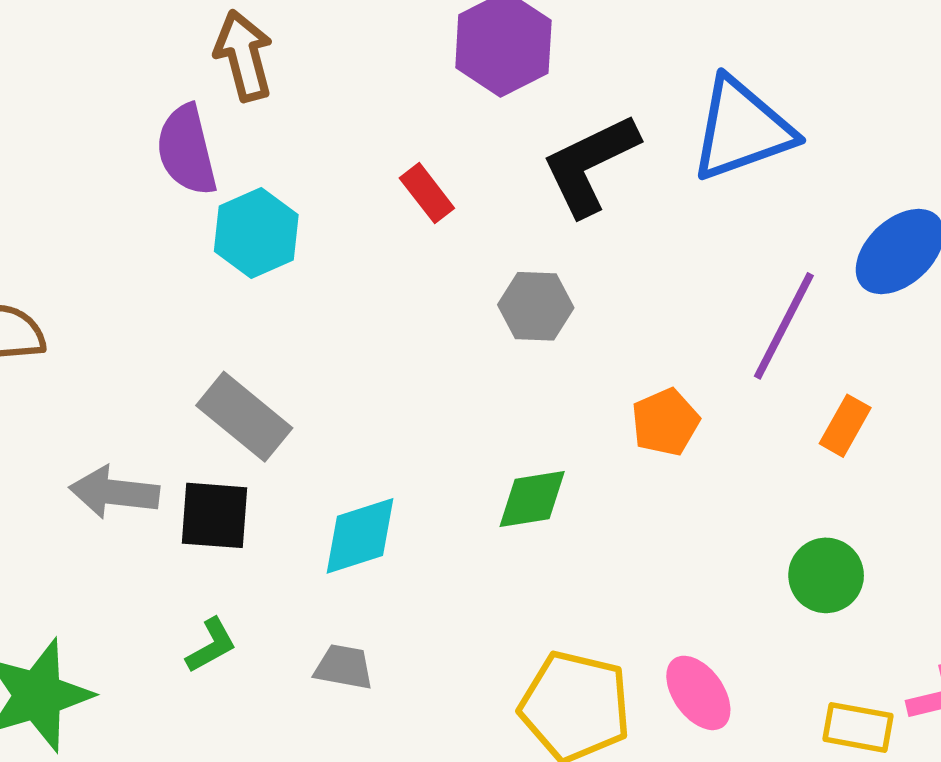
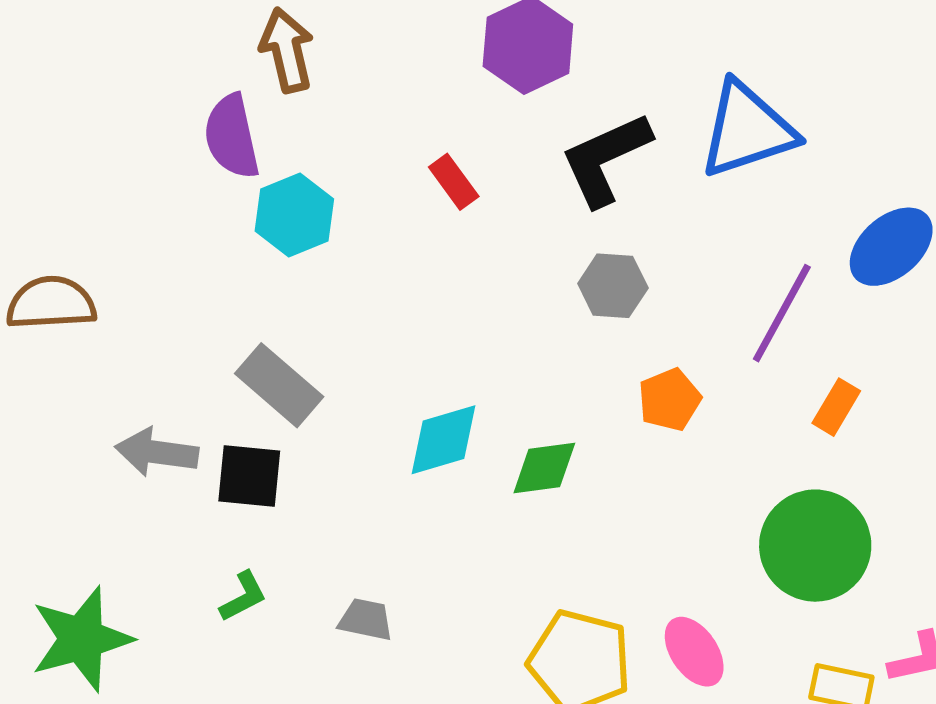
gray hexagon: (536, 306) -> (613, 286), moved
cyan diamond: (360, 536) -> (444, 440), moved
green circle: (826, 575) -> (815, 546), size x1.6

